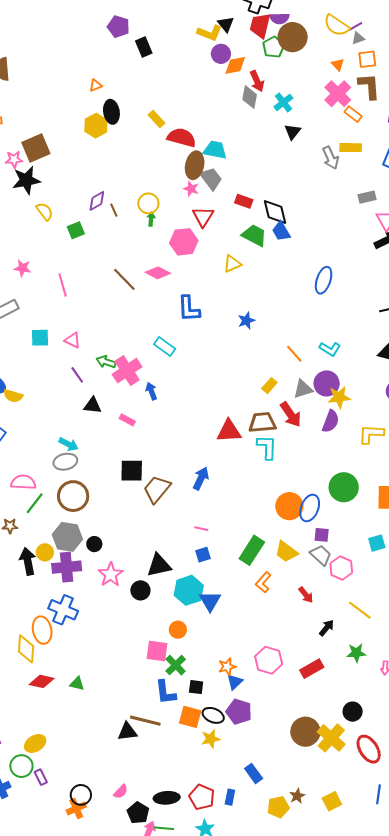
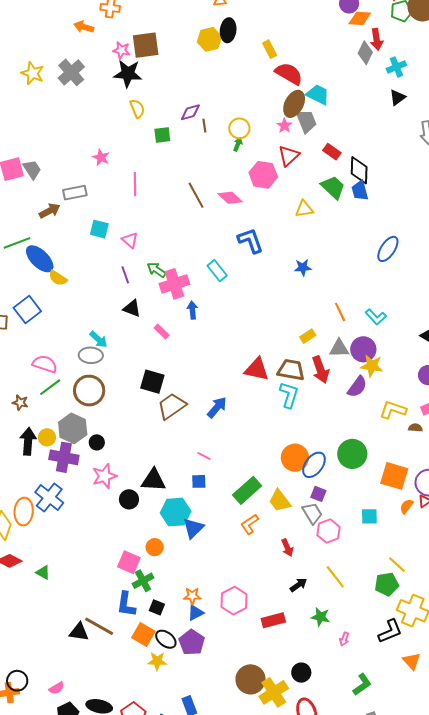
blue L-shape: (189, 309) -> (250, 241), turned 148

